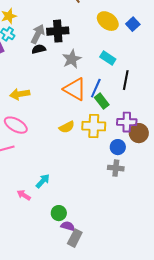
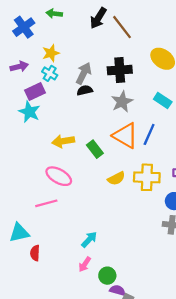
black cross: (58, 31) -> (120, 70), moved
green rectangle: (102, 101) -> (95, 149), moved
pink arrow: (24, 195) -> (85, 264), moved, turned -88

